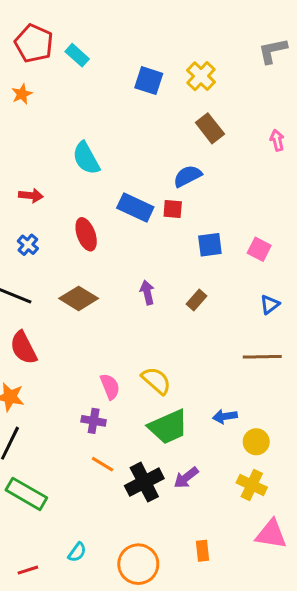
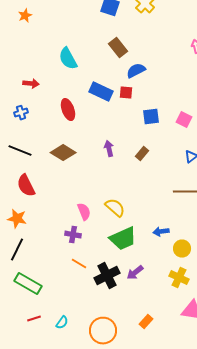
brown rectangle: (210, 128) -> (118, 48), moved
blue cross: (28, 245) -> (21, 113), moved, turned 32
orange rectangle: (202, 551) -> (146, 322), turned 48
red line: (28, 570) -> (34, 319), moved

